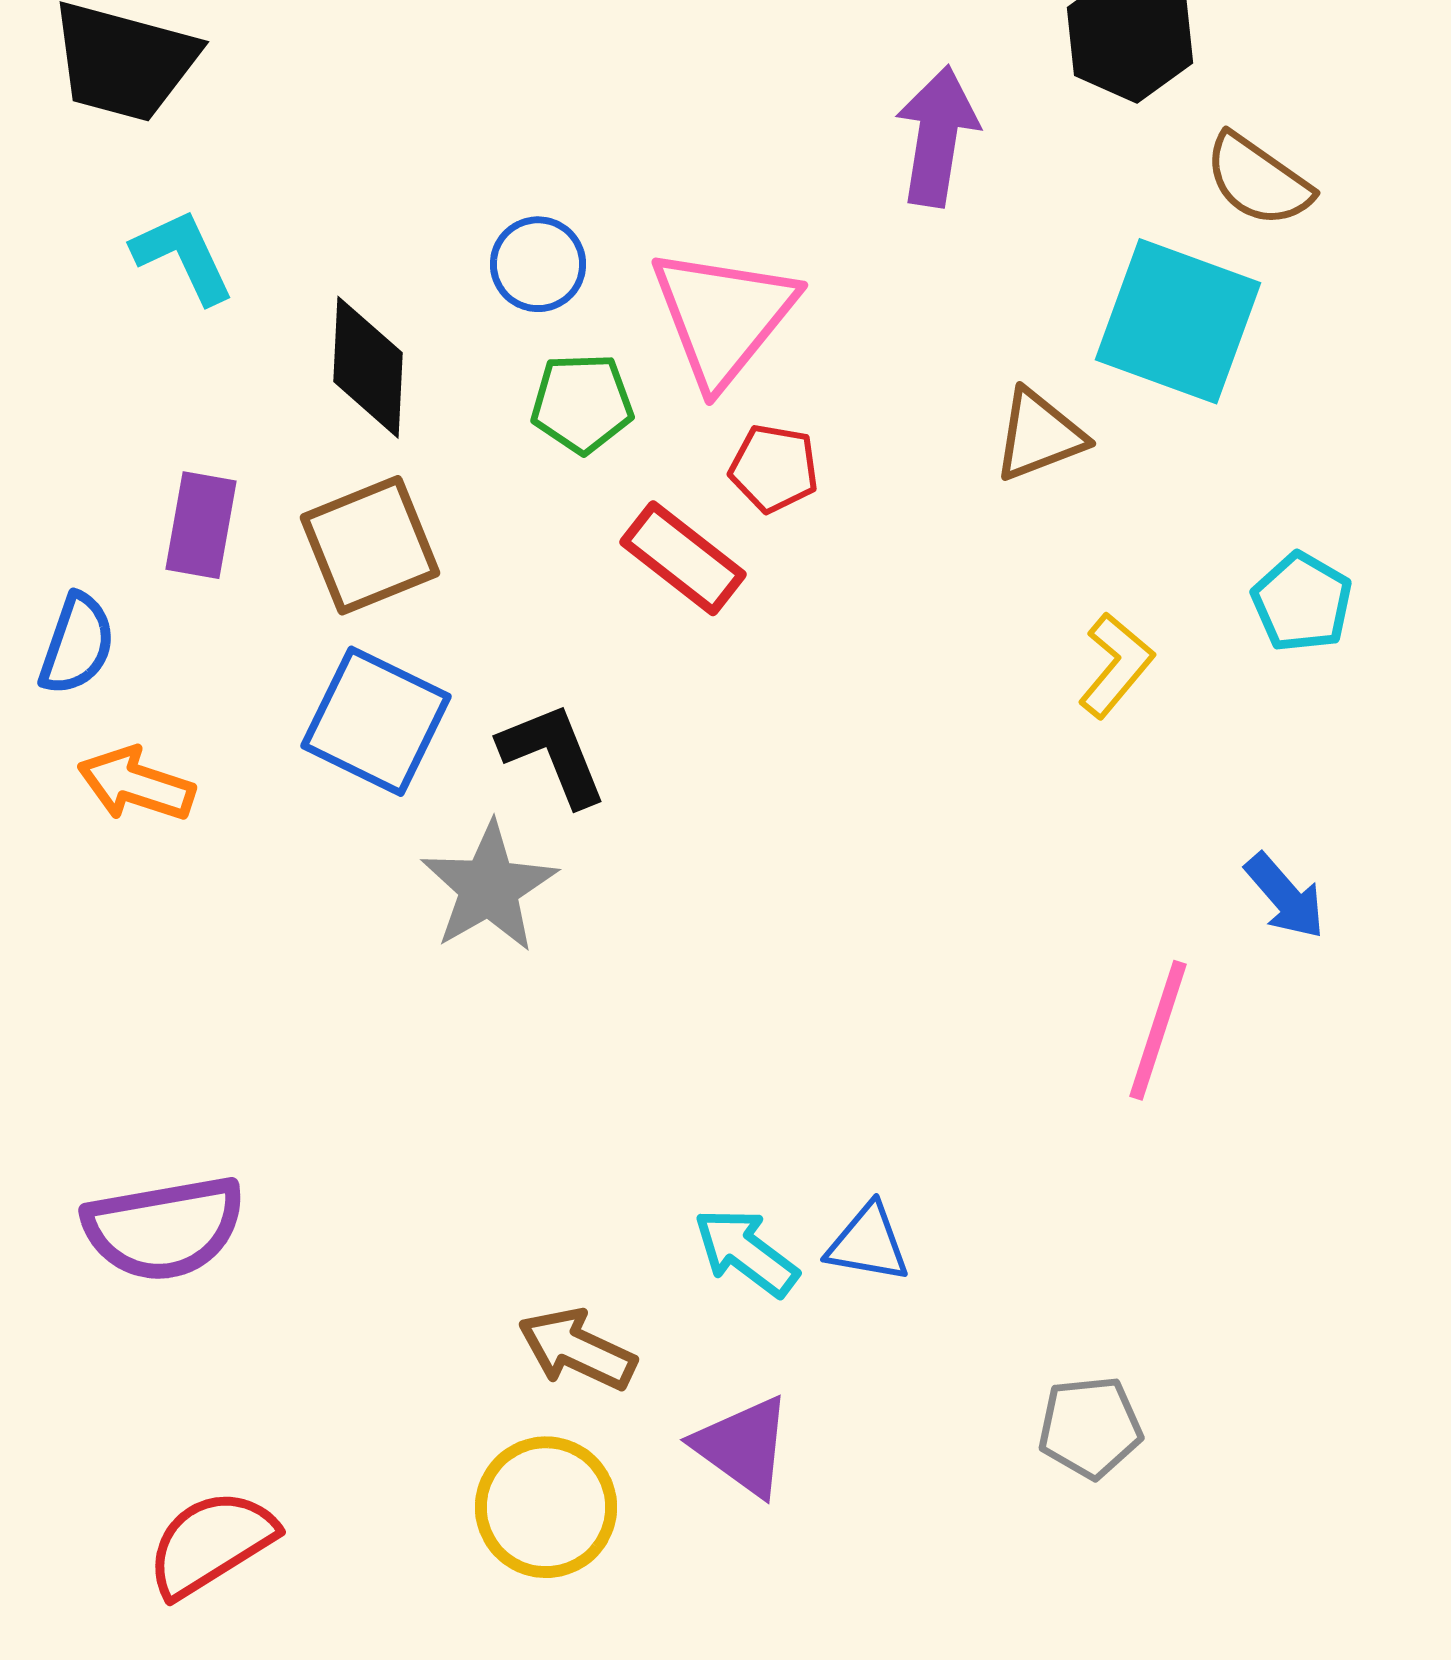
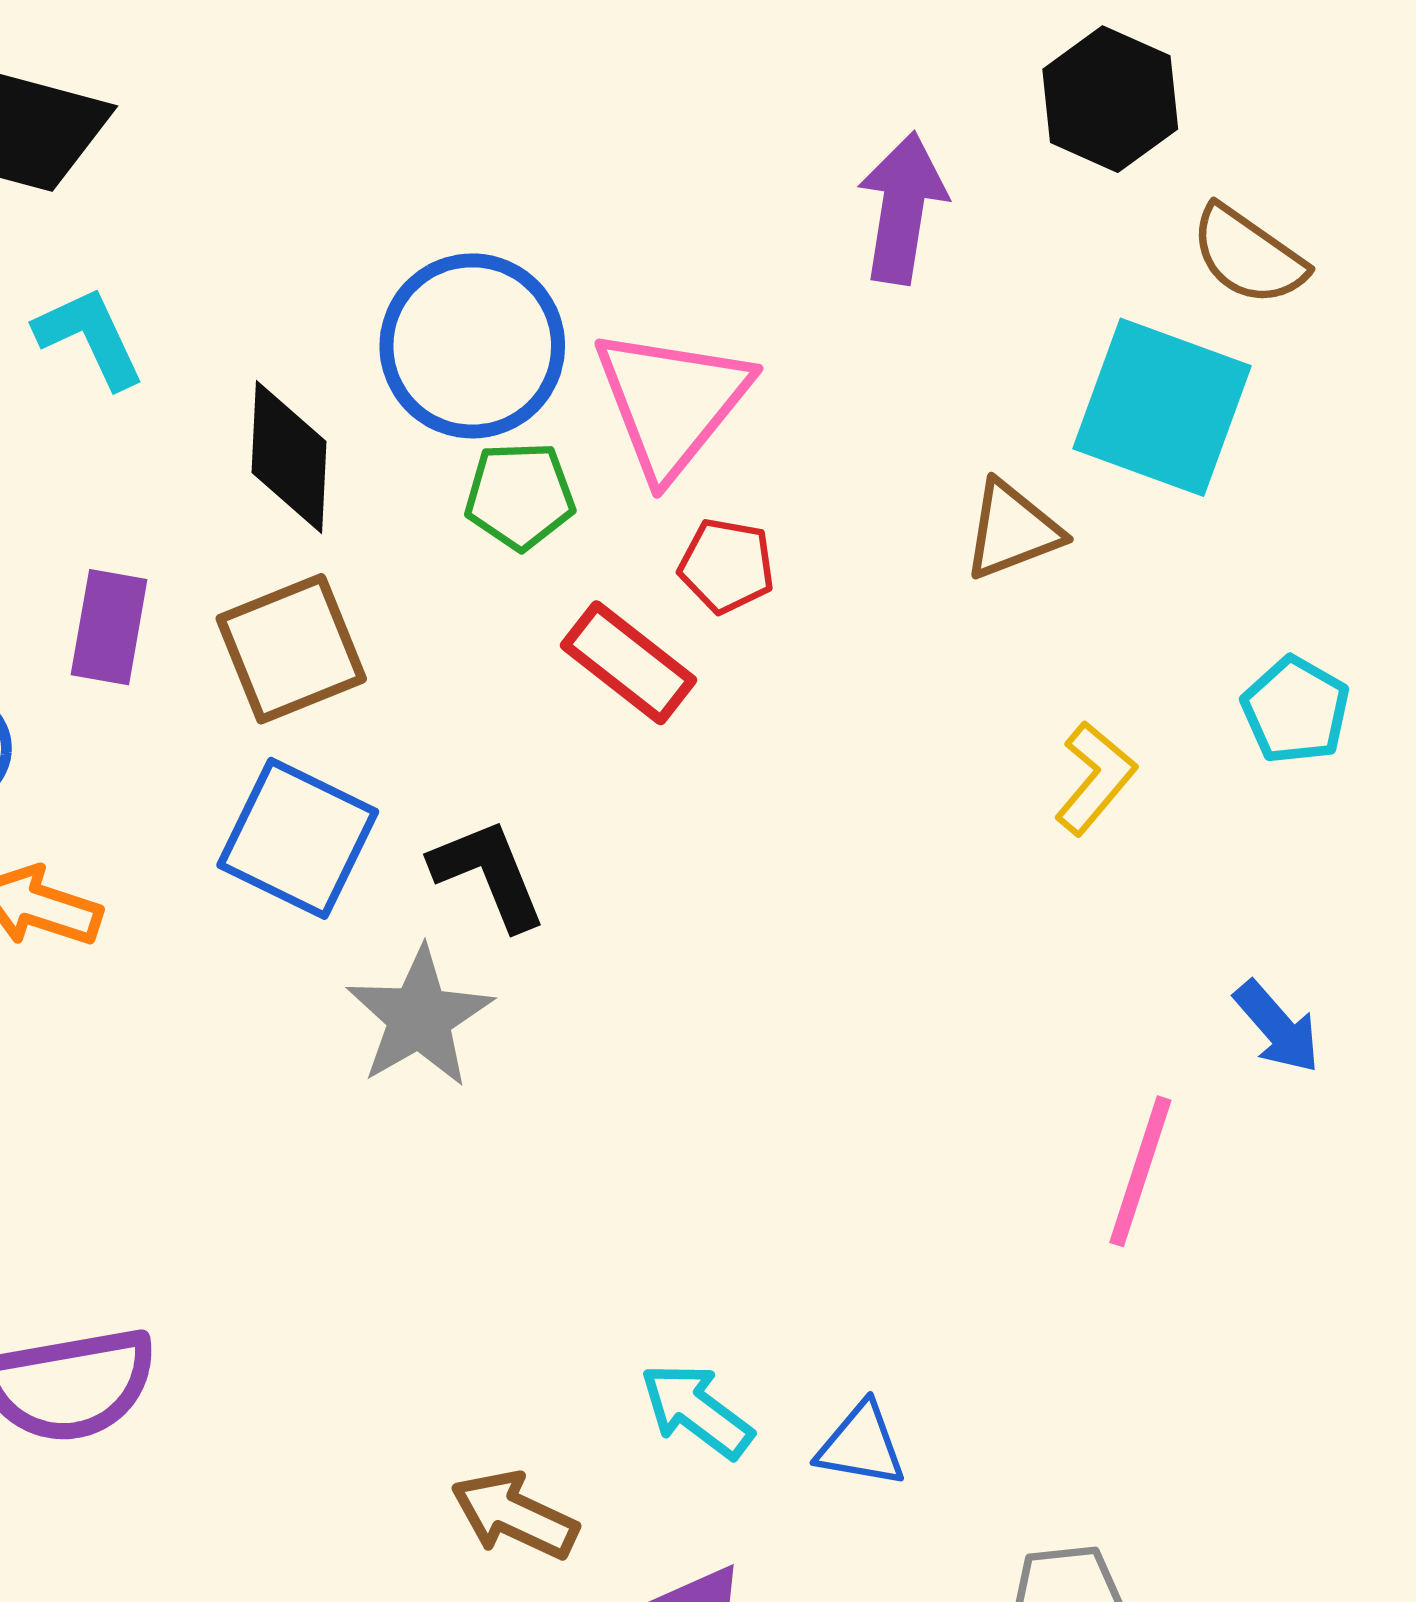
blue circle: (538, 264) -> (472, 346), size x1.8
blue triangle: (868, 1243) -> (861, 1445), moved

